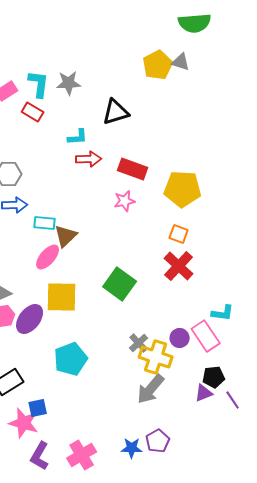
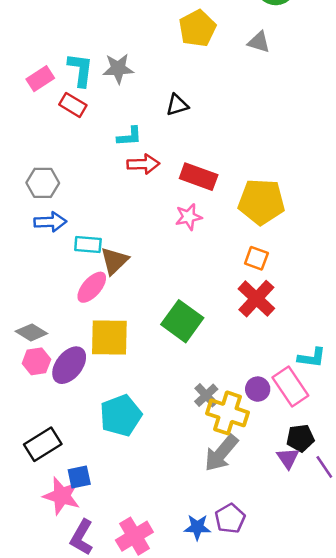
yellow pentagon: (158, 65) -> (197, 28), moved
black triangle: (116, 112) -> (177, 105), size x0.7
purple triangle: (204, 393) -> (288, 458), turned -42

